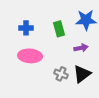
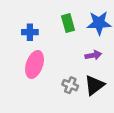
green rectangle: (59, 29) -> (68, 23), moved
pink ellipse: (30, 56) -> (35, 64), turned -75

